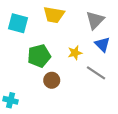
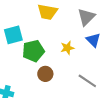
cyan square: (18, 23) -> (13, 35), moved, turned -30
gray line: (96, 73) -> (87, 81), moved

